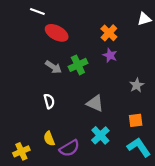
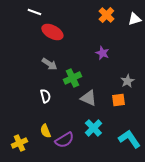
orange cross: (109, 33) -> (106, 15), moved
green cross: (78, 65) -> (72, 78), moved
orange square: (136, 120) -> (118, 100), moved

